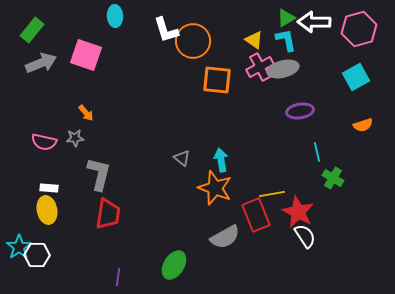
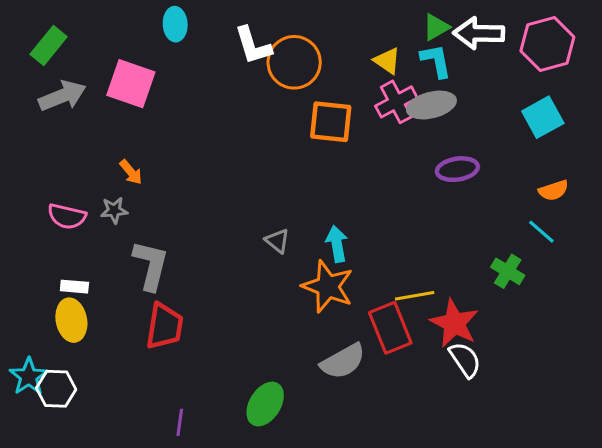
cyan line: (317, 152) -> (541, 232), moved, turned -36

